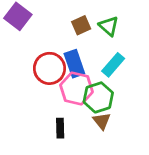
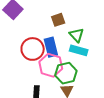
green triangle: (109, 26) -> (76, 35), moved
cyan rectangle: (113, 65) -> (79, 50), turned 60

